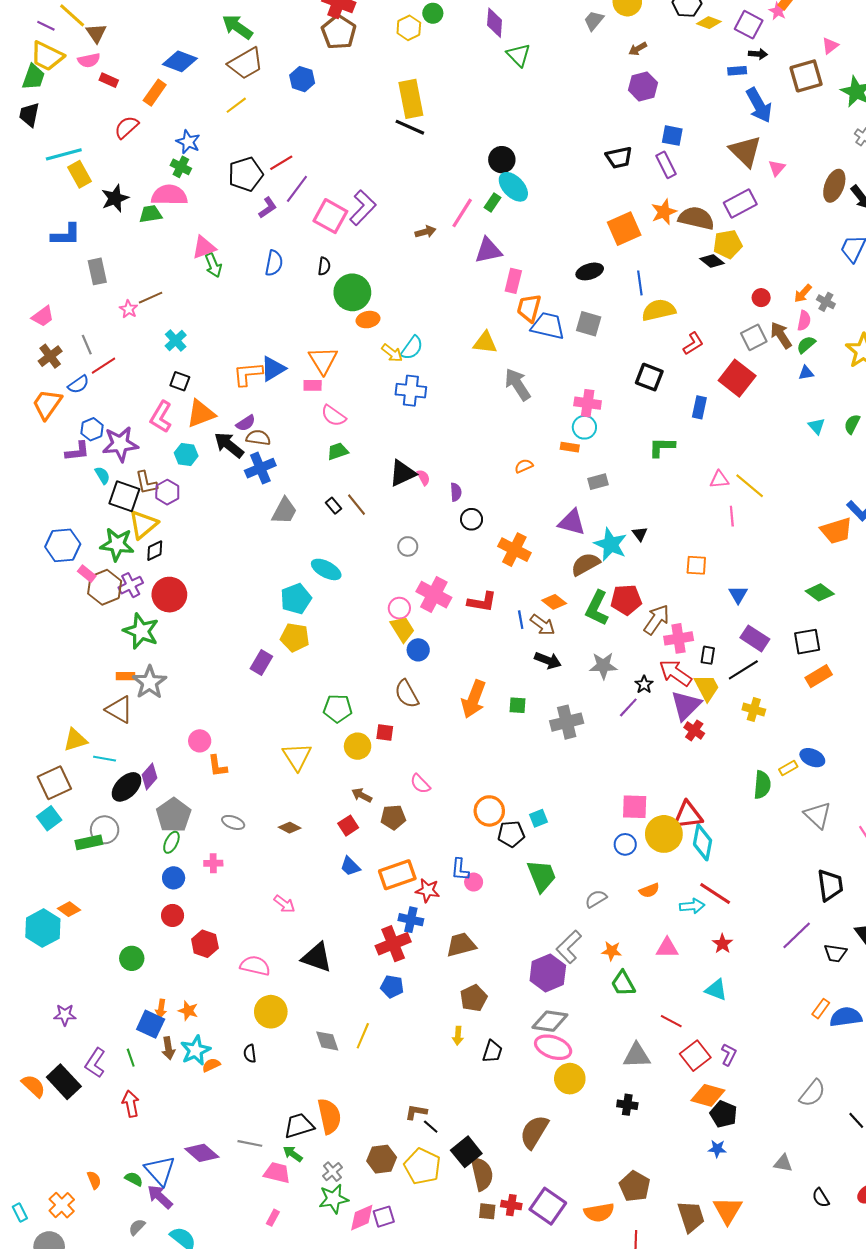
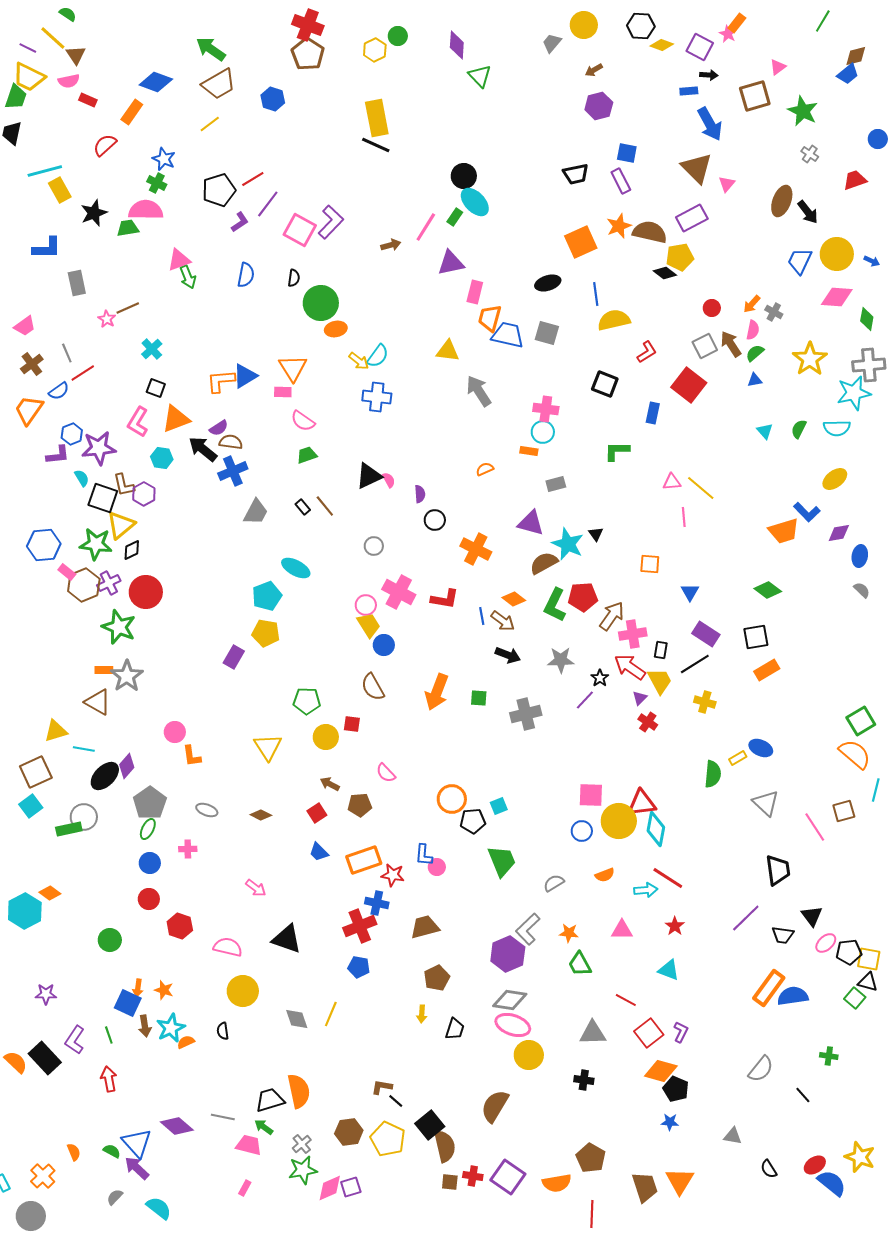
purple triangle: (686, 705) -> (640, 698), size x0.5
orange rectangle: (821, 1009) -> (769, 988), size x1.8

